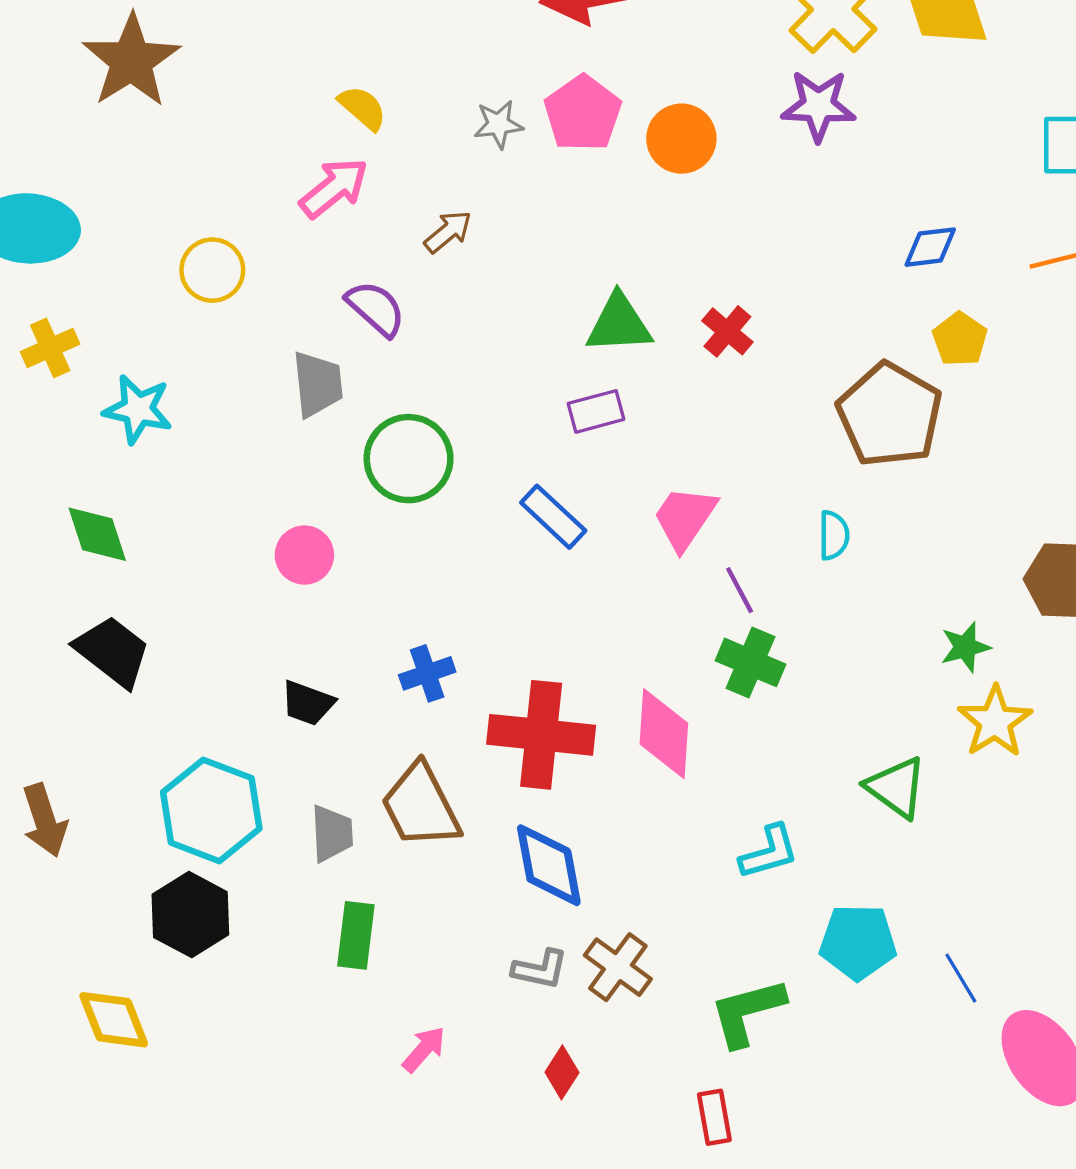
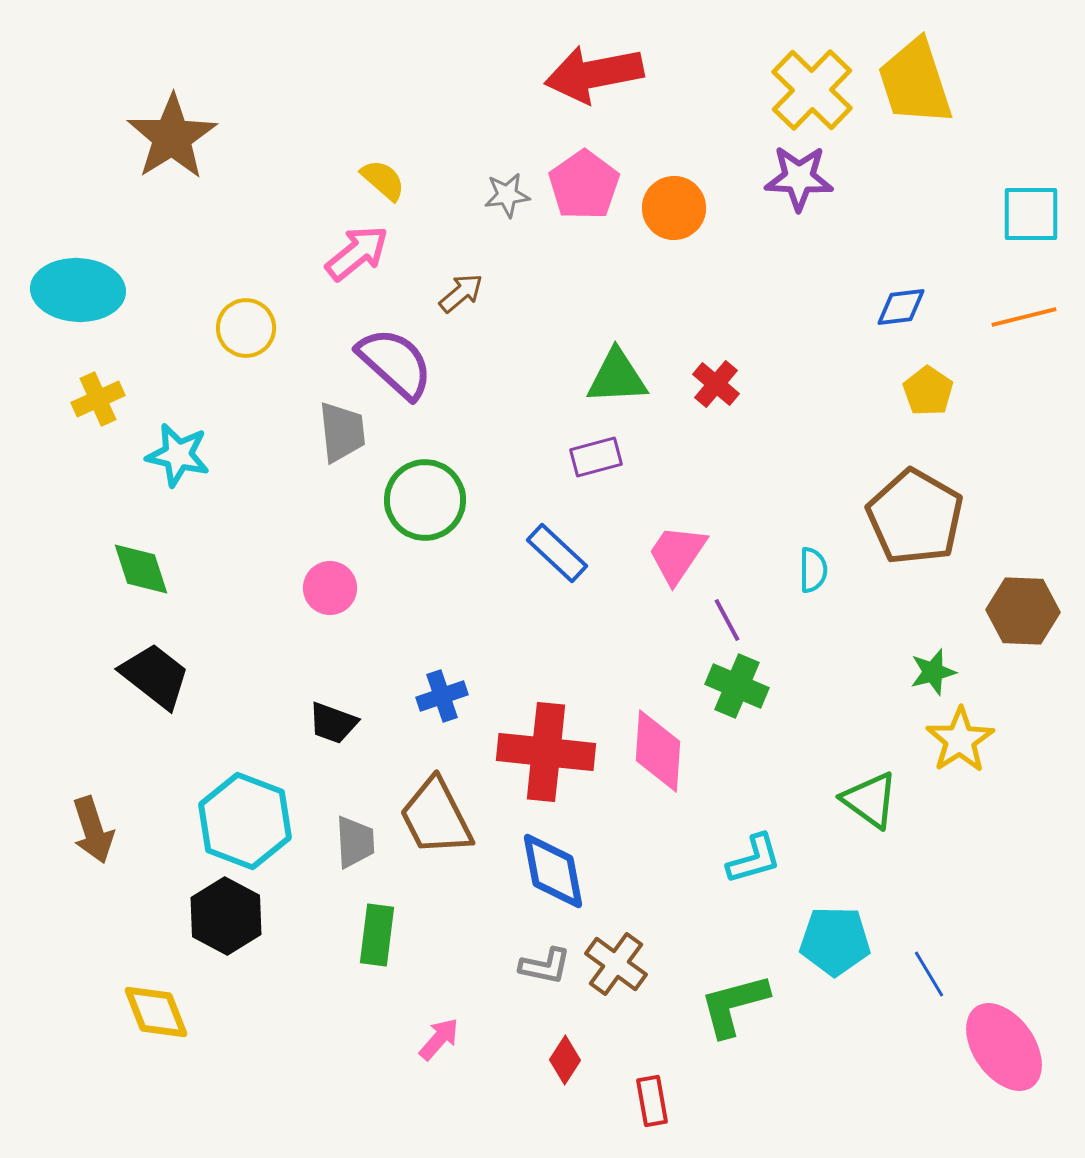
purple semicircle: (376, 308) -> (395, 363), size x1.4
brown pentagon: (890, 415) -> (915, 517), moved
red rectangle: (714, 1117) -> (652, 1101), moved

